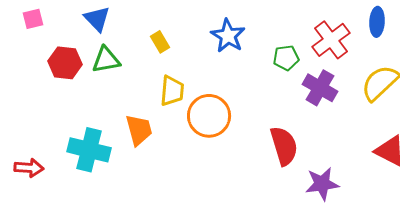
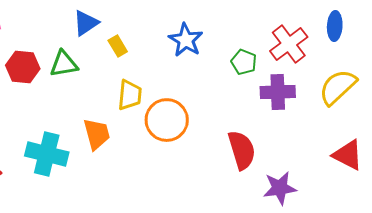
blue triangle: (97, 19) -> (86, 23), moved, turned 40
green pentagon: (286, 58) -> (244, 62), turned 30
purple cross: (320, 88) -> (278, 92), turned -32

